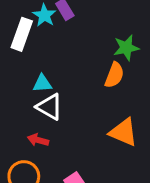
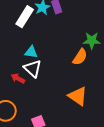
red arrow: (38, 140) -> (18, 78), moved

